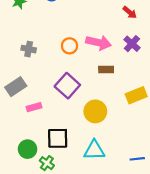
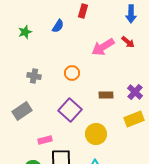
pink arrow: (99, 43) -> (103, 47), moved, turned 135
purple cross: (132, 44) -> (135, 92), moved
pink rectangle: (34, 107) -> (45, 140), moved

